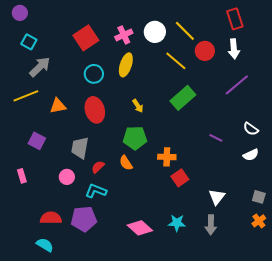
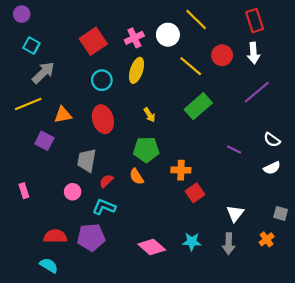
yellow line: (185, 31) -> (196, 19), moved
purple square: (37, 141) -> (44, 141), moved
orange cross: (259, 221) -> (267, 239), moved

